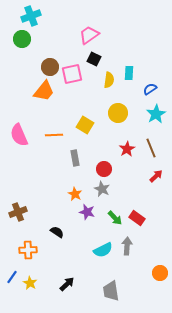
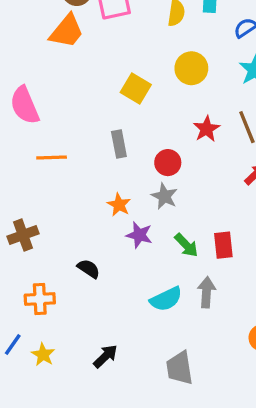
orange line: (54, 135) -> (52, 158), moved
red rectangle: (137, 218) -> (223, 245), turned 49

